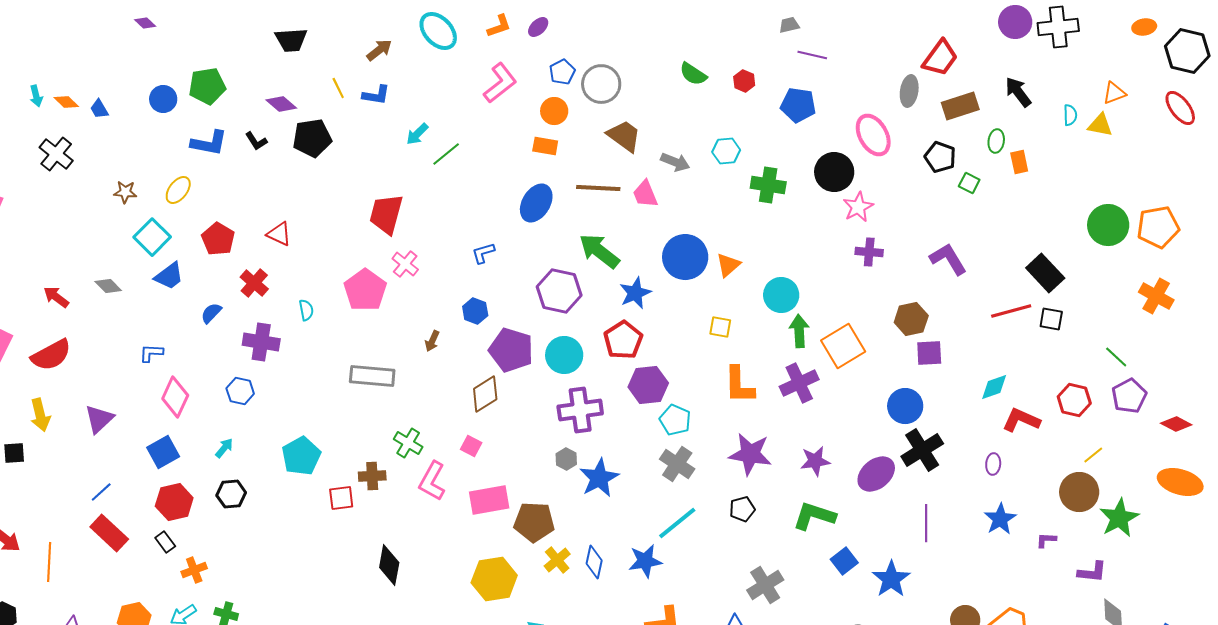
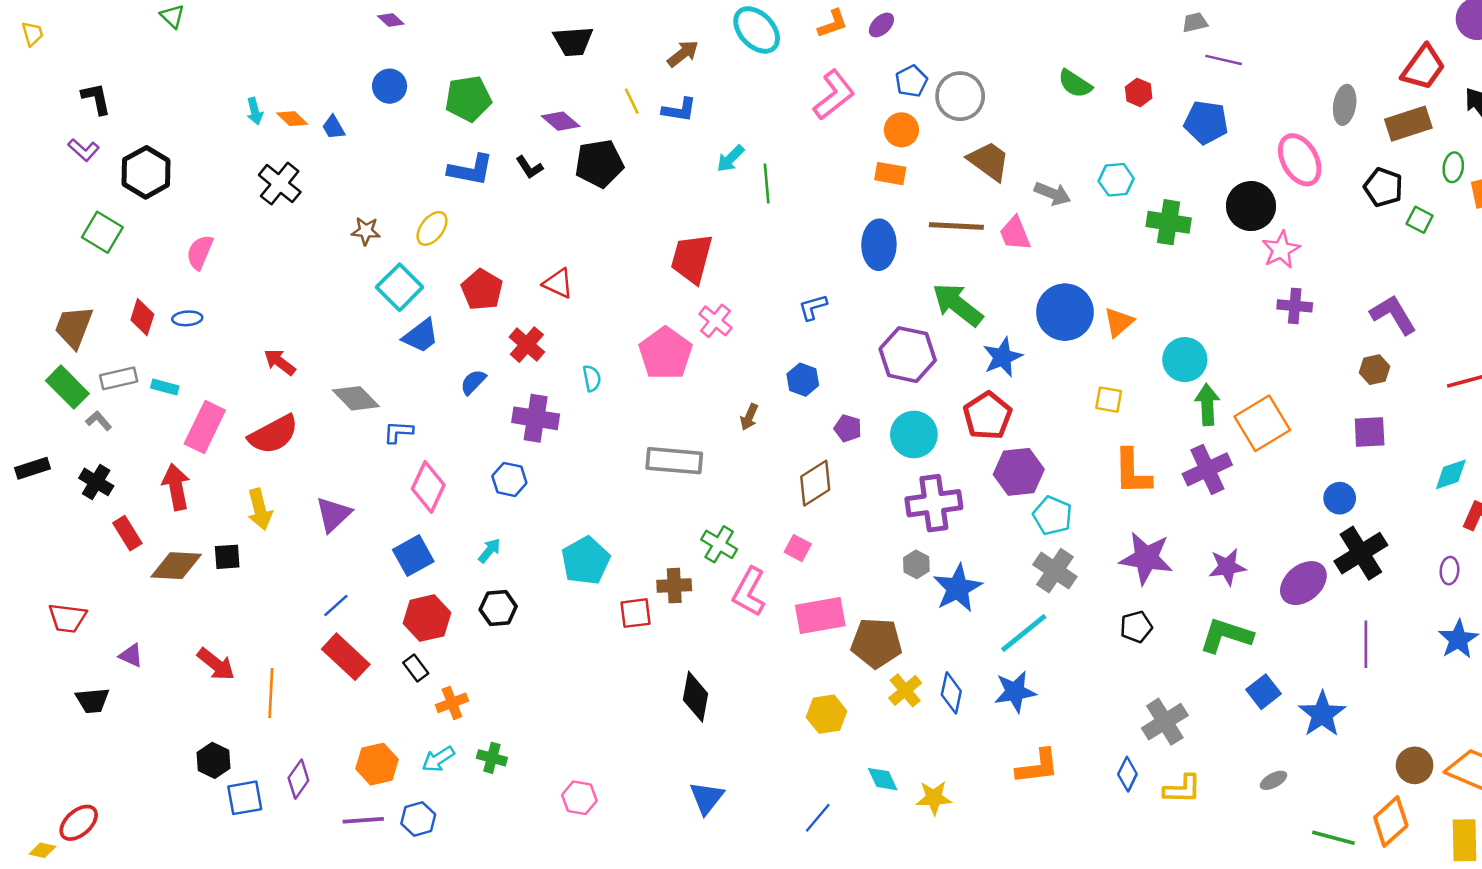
red trapezoid: (940, 58) -> (1423, 67), moved
blue circle: (163, 99) -> (390, 86), moved
green line: (446, 154) -> (767, 184), turned -56
blue ellipse: (536, 203) -> (879, 245), turned -30
gray diamond: (108, 286) -> (356, 398), moved, size x1.4
brown hexagon: (911, 319) -> (1375, 370), moved, size x0.7
purple pentagon: (511, 350) -> (848, 428), size x0.5
blue circle: (905, 406) -> (1340, 498), size x0.7
cyan line: (677, 523) -> (1024, 633), moved
yellow hexagon: (494, 579) -> (827, 714), size x0.7

